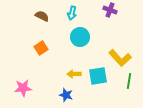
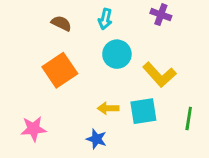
orange square: (41, 48) -> (60, 70), size x1.6
yellow L-shape: (120, 58) -> (159, 75), moved

